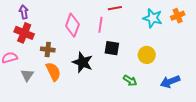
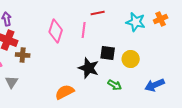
black square: (112, 48) -> (108, 53), moved
brown cross: (48, 50) -> (23, 55), moved
black star: (82, 62) -> (89, 68), moved
orange semicircle: (53, 72) -> (65, 92), moved, turned -90

